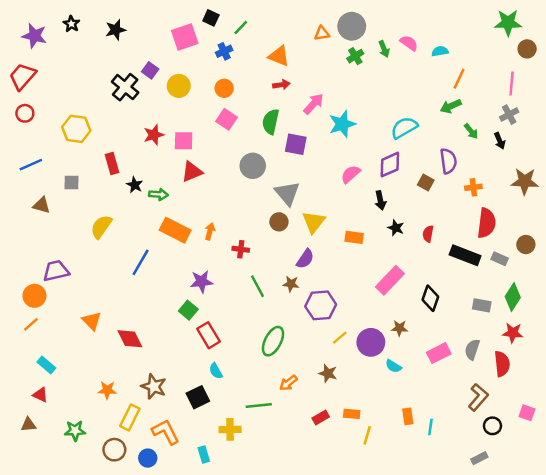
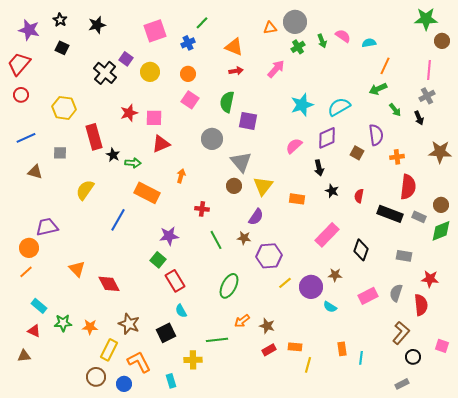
black square: (211, 18) -> (62, 48), moved
pink arrow: (314, 104) -> (276, 69), moved
cyan star: (342, 124) -> (302, 105), moved
red rectangle: (112, 163) -> (94, 137), size x1.4
orange arrow: (210, 231) -> (181, 176), moved
green diamond: (513, 297) -> (441, 231), moved, turned 35
brown star: (328, 373) -> (267, 326), moved
green star: (75, 431) -> (63, 323), moved

